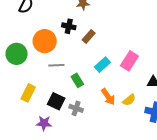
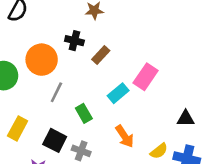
pink rectangle: (129, 61) -> (146, 77), moved
gray line: (56, 65) -> (56, 92), turned -63
yellow semicircle: (129, 100) -> (159, 151), moved

